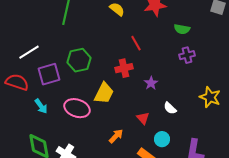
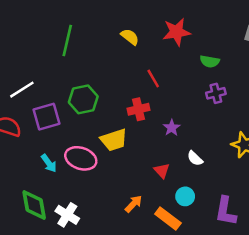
yellow trapezoid: (104, 93) -> (114, 140), turned 45
cyan arrow: (41, 106) -> (49, 163), moved
orange arrow: (116, 136) -> (134, 204), moved

